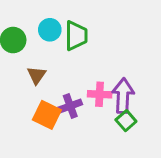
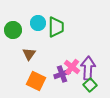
pink cross: (100, 94) -> (72, 67), turned 35
purple cross: (70, 106) -> (62, 74), moved

